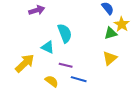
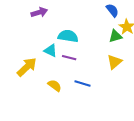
cyan semicircle: (65, 33) -> (68, 36), turned -60
purple line: (66, 65) -> (69, 58), moved

